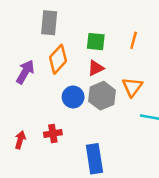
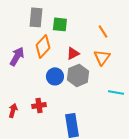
orange line: (134, 40) -> (103, 31), turned -48
green square: (96, 42) -> (60, 24), moved
orange triangle: (132, 87) -> (102, 57), moved

